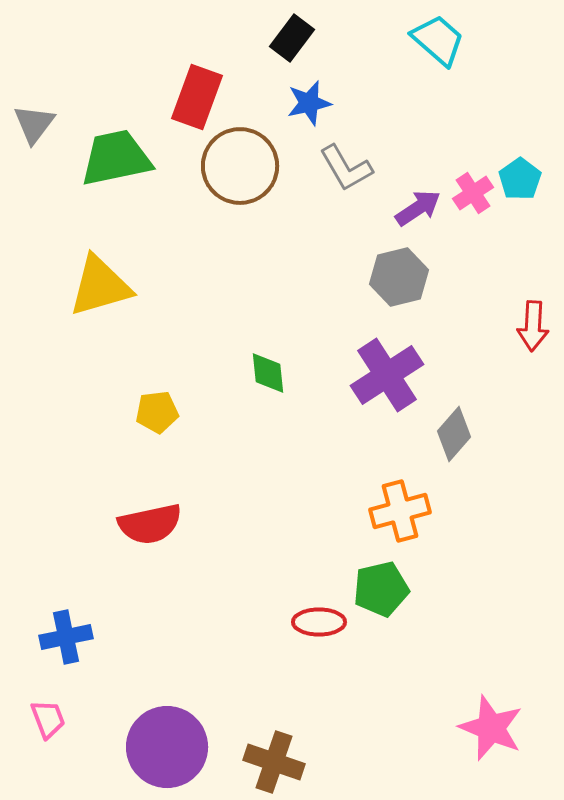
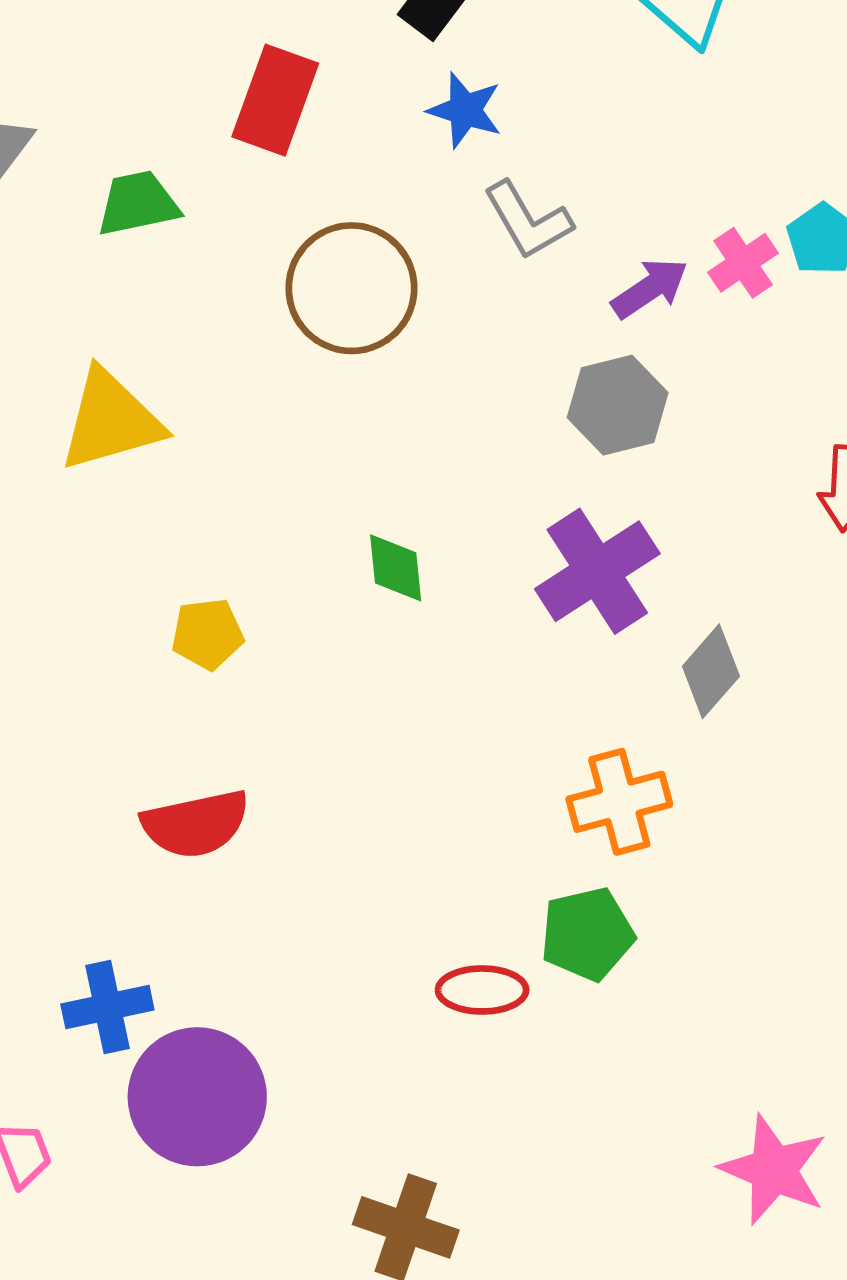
blue star: (309, 103) -> (465, 110), turned 30
green trapezoid: (116, 158) -> (138, 203), size x0.7
brown circle: (240, 166) -> (352, 288), moved
blue cross: (66, 637) -> (107, 1007), moved
purple circle: (167, 747) -> (197, 1097), moved

